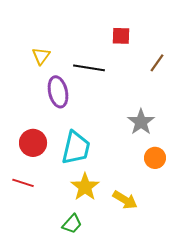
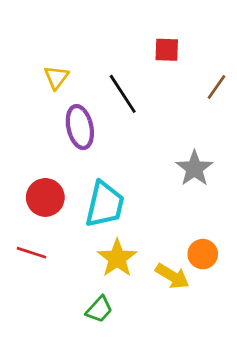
black line: (89, 68) -> (123, 94), turned 48
orange circle: (155, 158) -> (203, 254), moved

